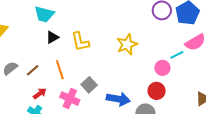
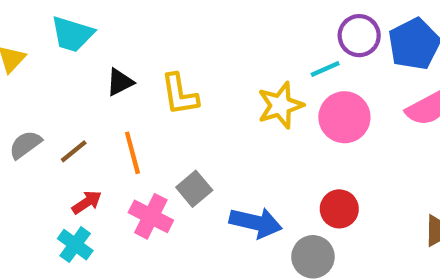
cyan trapezoid: (44, 14) -> (72, 34), moved
cyan line: (177, 55) -> (325, 69), moved
pink circle: (162, 68) -> (344, 117), moved, size x1.5

